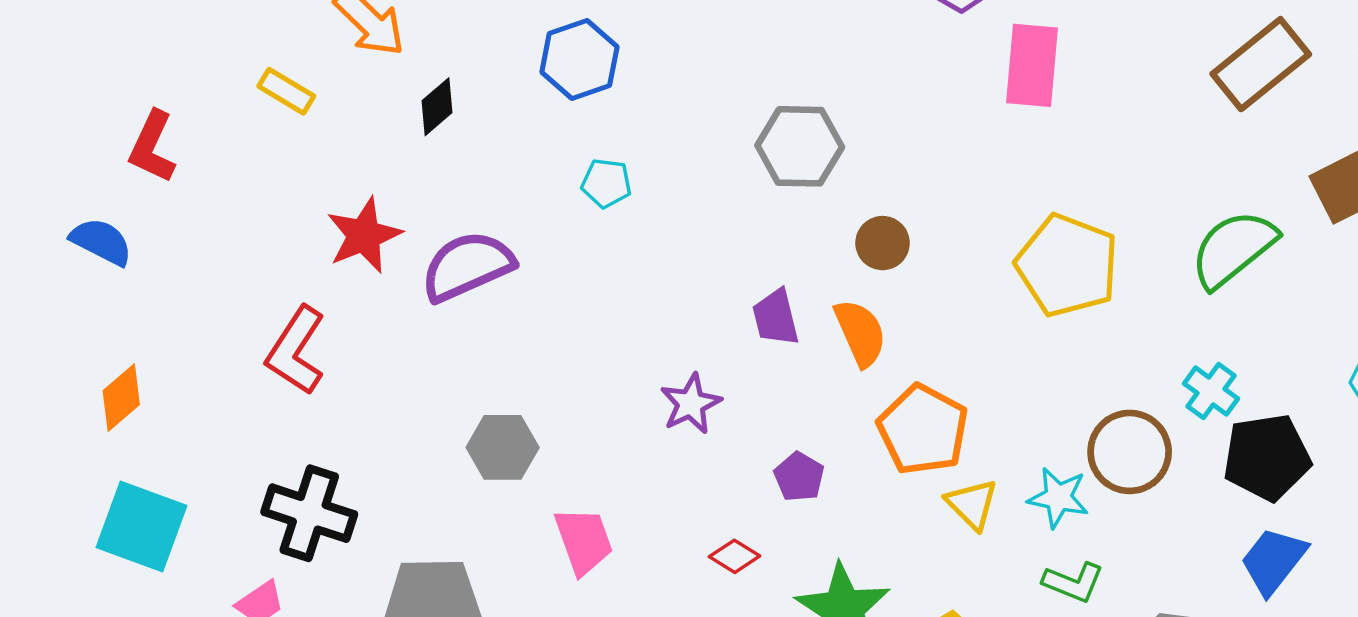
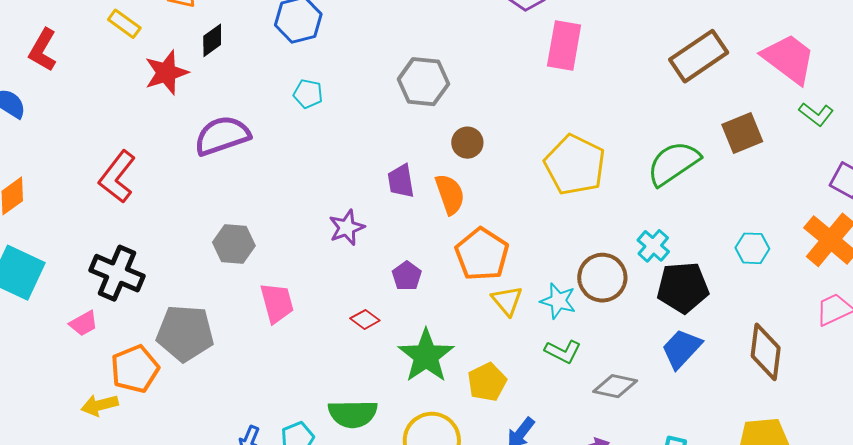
red star: (364, 235) -> (166, 73), moved

